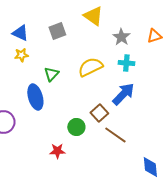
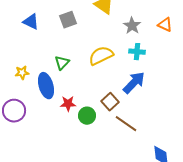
orange triangle: (154, 36) -> (165, 25), turned 42
yellow star: (21, 55) -> (22, 73), moved
red star: (57, 151) -> (68, 104), moved

